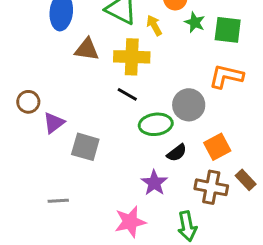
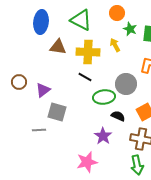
yellow arrow: (154, 25) -> (115, 45), moved
purple triangle: (54, 123) -> (43, 90), moved
black semicircle: (177, 153) -> (118, 116), turned -120
gray line: (58, 201) -> (39, 130), moved
green arrow: (187, 226) -> (137, 165), moved

